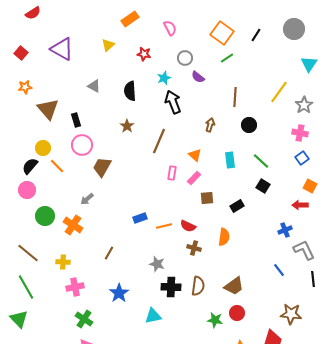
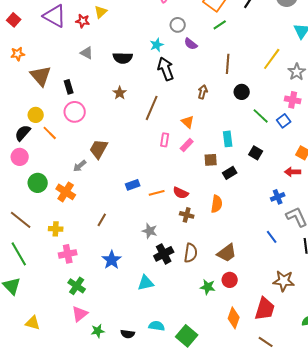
red star: (144, 54) -> (83, 21), moved
black semicircle: (130, 91) -> (123, 58), turned -84
blue square: (302, 158) -> (284, 121), moved
cyan rectangle: (230, 160) -> (228, 139), moved
green line: (261, 161) -> (261, 116), moved
brown trapezoid: (102, 167) -> (99, 149), moved
brown square: (207, 198) -> (211, 160), moved
black cross: (171, 287) -> (164, 254), turned -30

